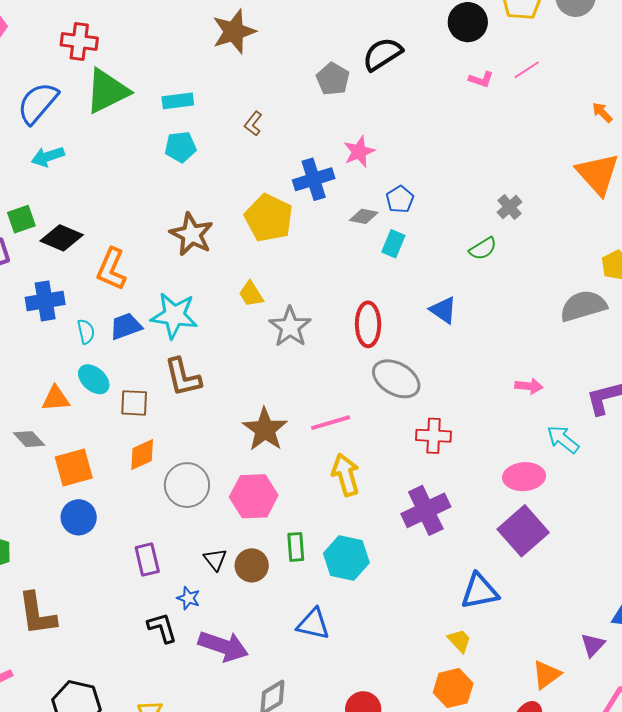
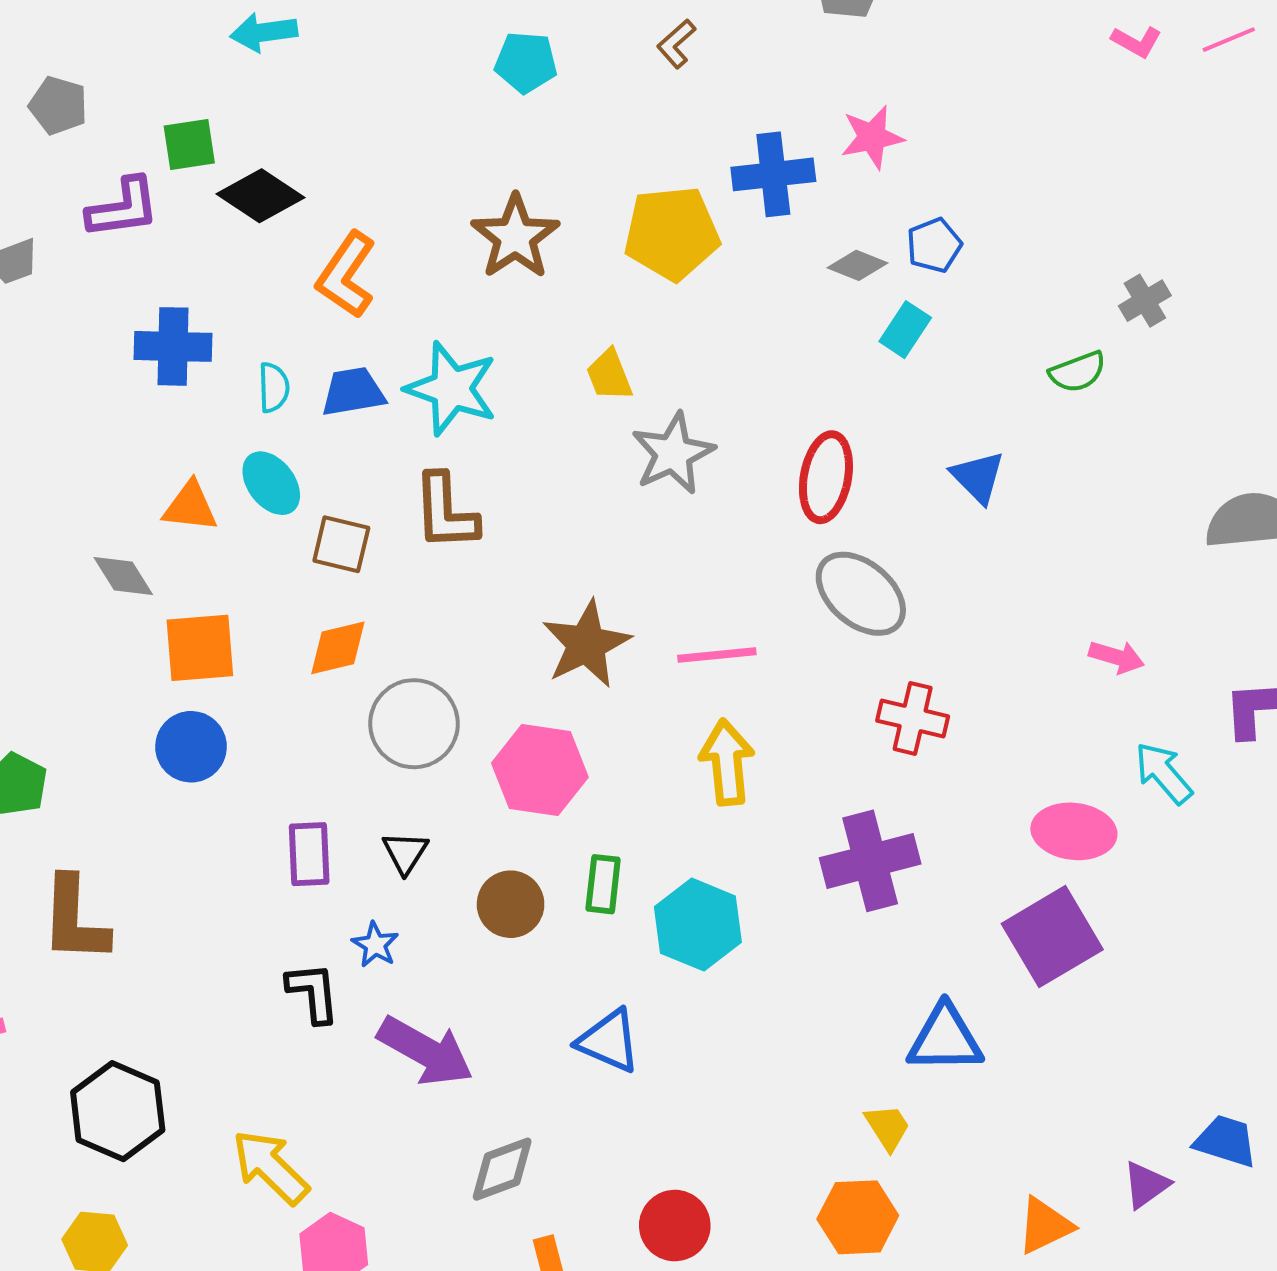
yellow pentagon: (269, 218) -> (672, 233), turned 30
blue cross: (45, 301) -> (173, 346), moved
black triangle: (215, 560) -> (405, 853), moved

